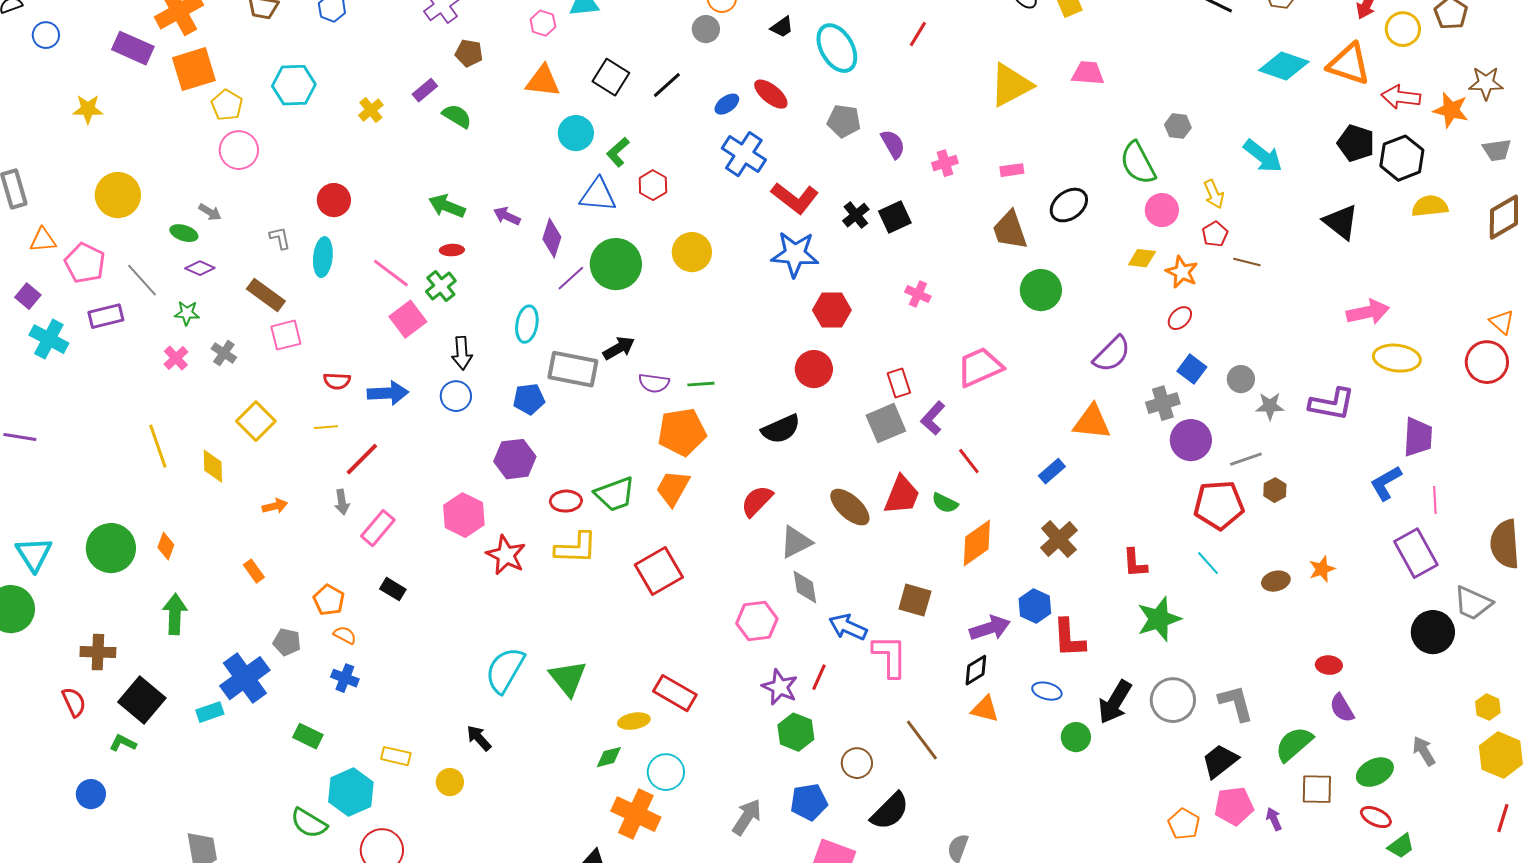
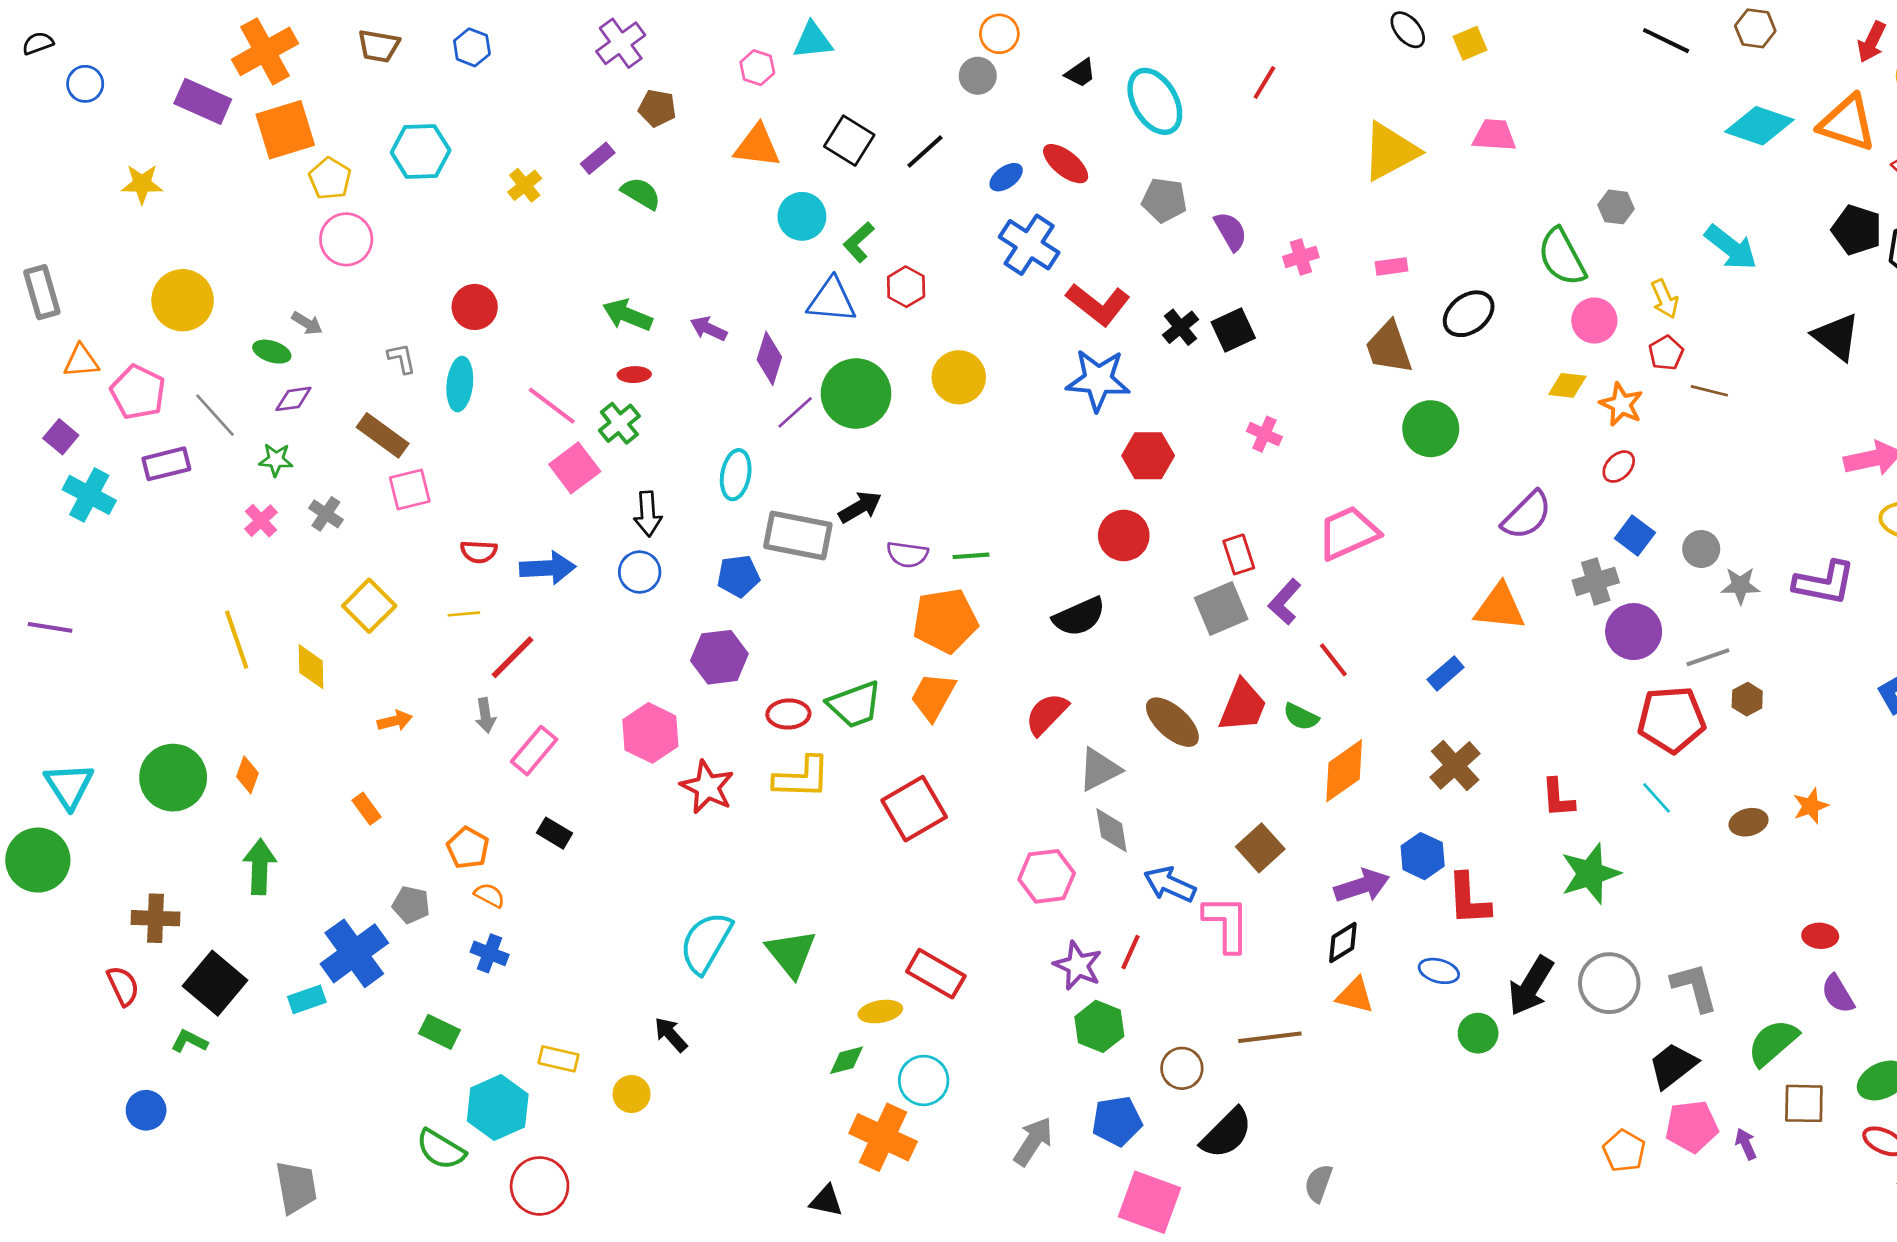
purple diamond: (200, 268) -> (293, 399), turned -32
brown square: (915, 600) -> (1260, 848), turned 32
brown line: (922, 740) -> (1270, 1037), turned -60

